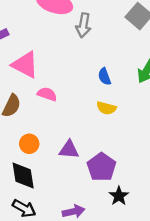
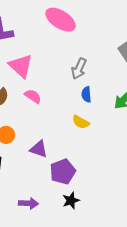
gray arrow: (83, 25) -> (79, 69), moved

